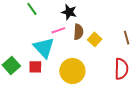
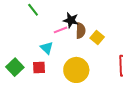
black star: (69, 12) -> (71, 20), moved
cyan triangle: (44, 48) -> (47, 48), size x0.6

